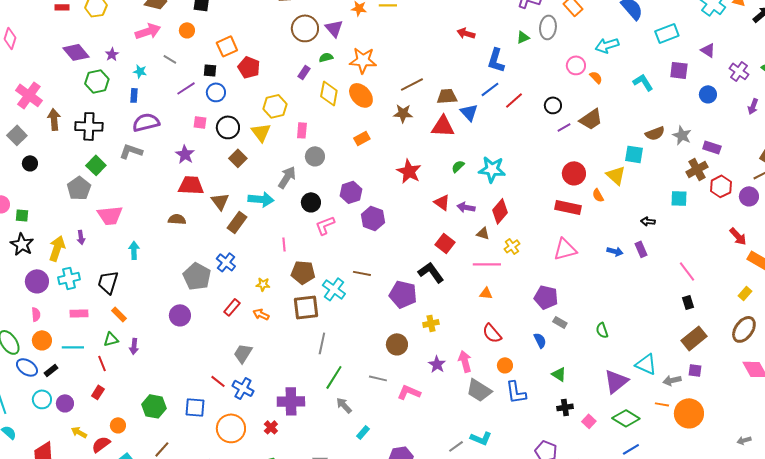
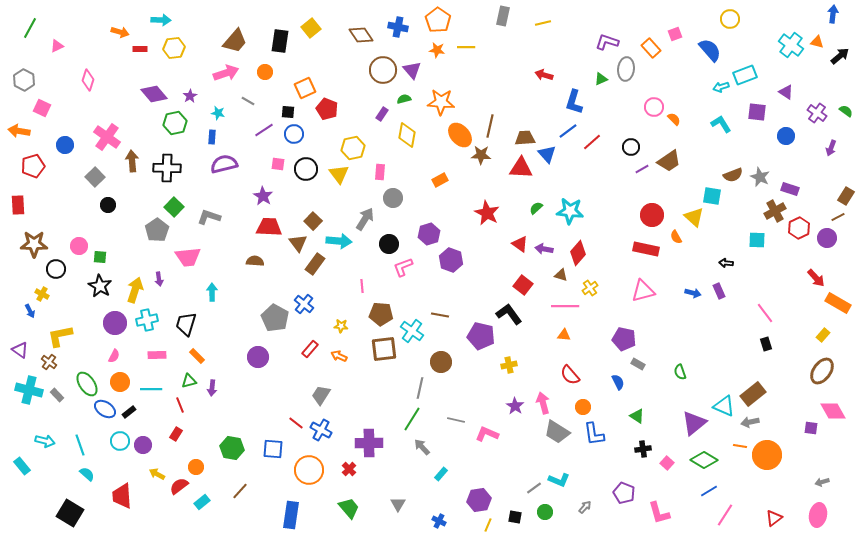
cyan arrow: (607, 45) -> (721, 87), moved, size x0.7
brown line: (412, 84) -> (490, 126), turned -50
orange ellipse: (361, 95) -> (460, 135), moved
gray L-shape: (131, 151) -> (209, 217), moved
brown square: (238, 158) -> (313, 221), moved
pink semicircle: (36, 314) -> (114, 356), turned 32
brown rectangle: (694, 338) -> (753, 394), moved
gray line: (322, 343) -> (420, 388), moved
brown circle: (397, 344) -> (441, 362), moved
purple square: (695, 370) -> (811, 428), moved

